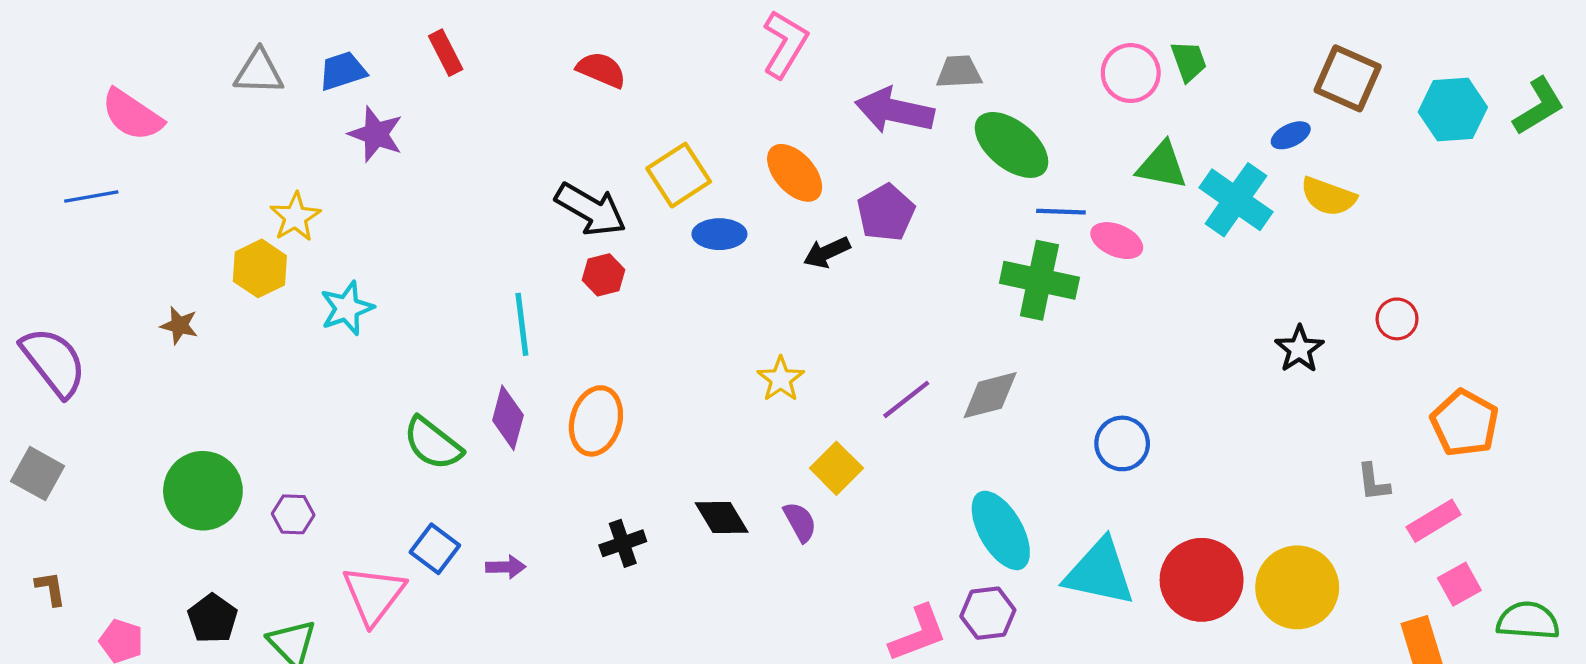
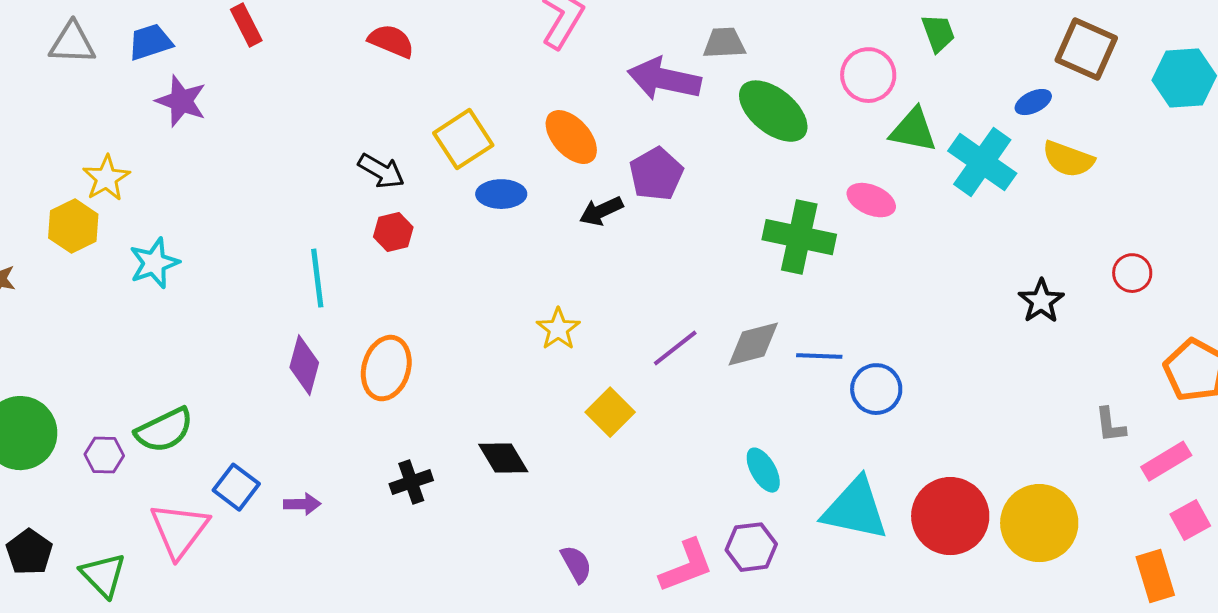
pink circle: (1131, 73) -> (868, 75), moved
black arrow: (591, 209) -> (381, 171), size x0.7
blue line: (1061, 212) -> (819, 356), moved
green semicircle: (433, 443) -> (164, 430), moved, turned -64
purple semicircle: (800, 522) -> (576, 564), moved
cyan ellipse: (1001, 530) -> (763, 470), size x0.6

